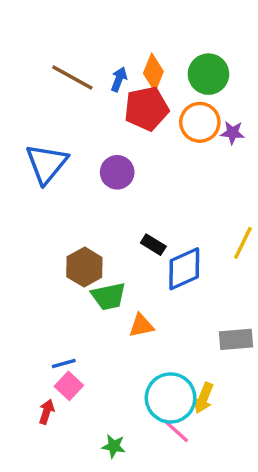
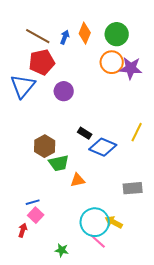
red pentagon: (146, 109) -> (42, 62), moved
purple star: (233, 133) -> (131, 68), size x1.6
blue diamond: (184, 269) -> (103, 147), turned 48
yellow arrow: (203, 398) -> (114, 222), turned 96

